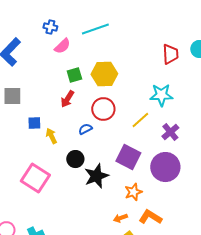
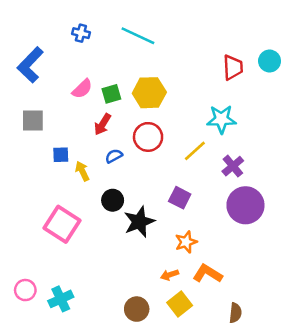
cyan line: (95, 29) -> (138, 36), turned 44
pink semicircle: (62, 46) -> (82, 89), moved
blue semicircle: (85, 129) -> (114, 156), moved
purple square: (128, 157) -> (180, 198), size x0.7
purple circle: (165, 167) -> (245, 205), moved

